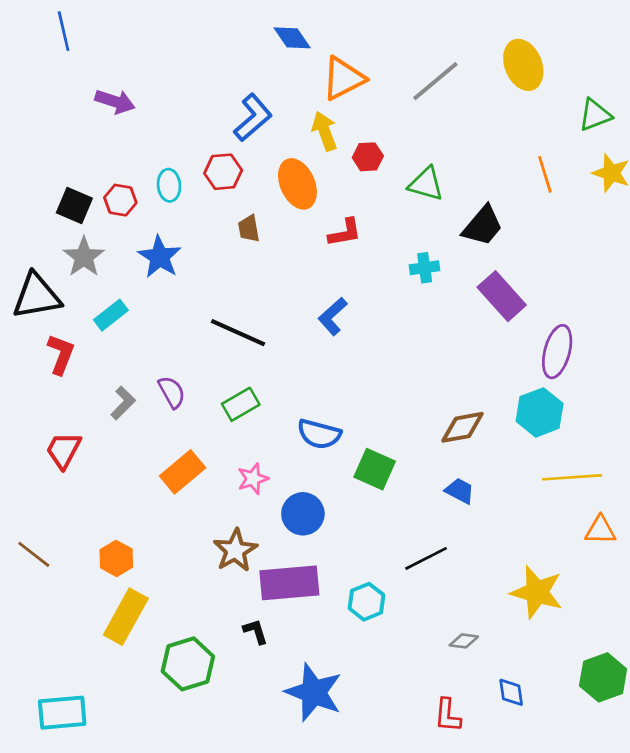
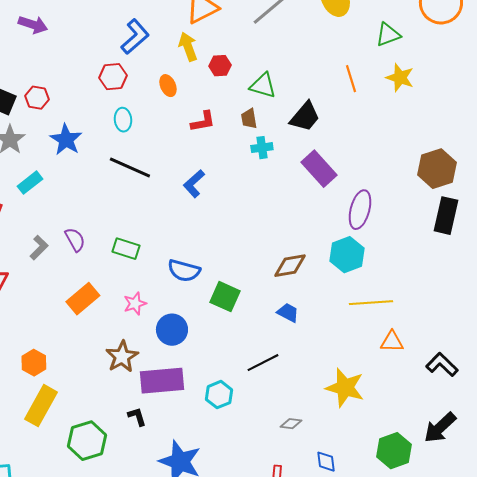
orange ellipse: (297, 184) -> (168, 86), size x0.6
cyan ellipse: (169, 185) -> (123, 120), moved
brown trapezoid: (249, 229) -> (249, 119), moved
black line: (238, 333) -> (130, 168), moved
green rectangle: (241, 404) -> (126, 249), turned 48

